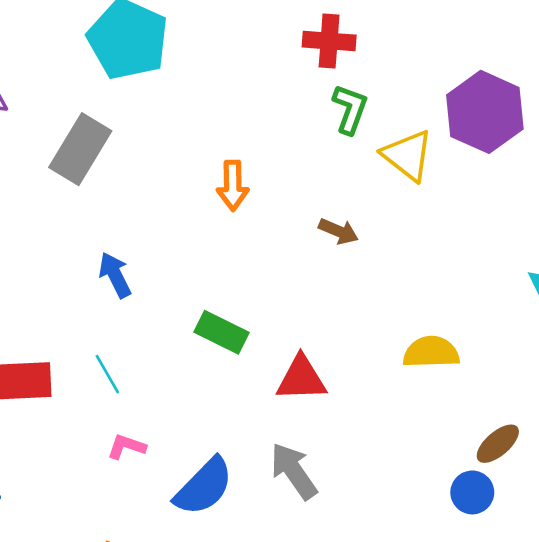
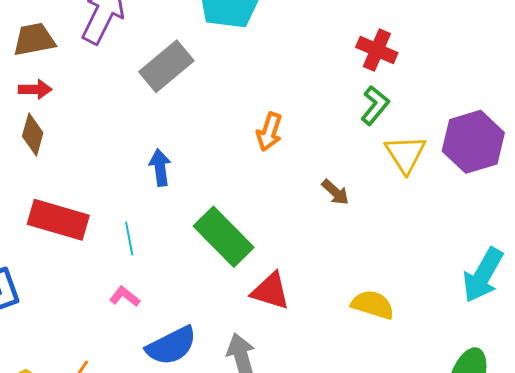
green rectangle: (222, 332) -> (224, 237), size x1.5

